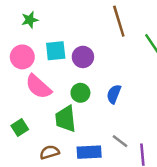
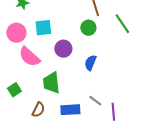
purple circle: (83, 57) -> (63, 49), moved
green circle: (80, 93) -> (88, 28), moved
brown semicircle: (50, 152) -> (38, 110), turned 133

